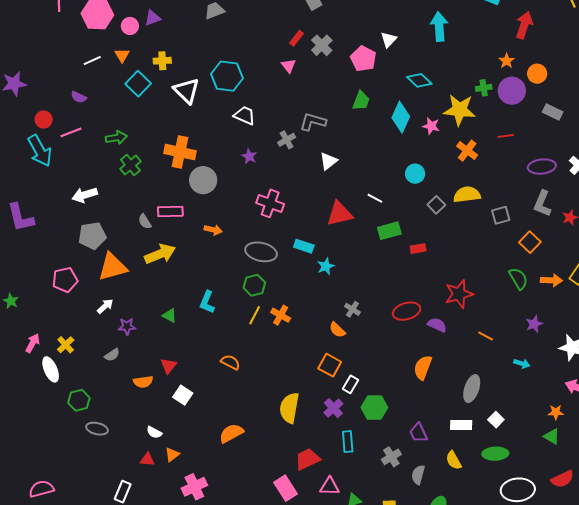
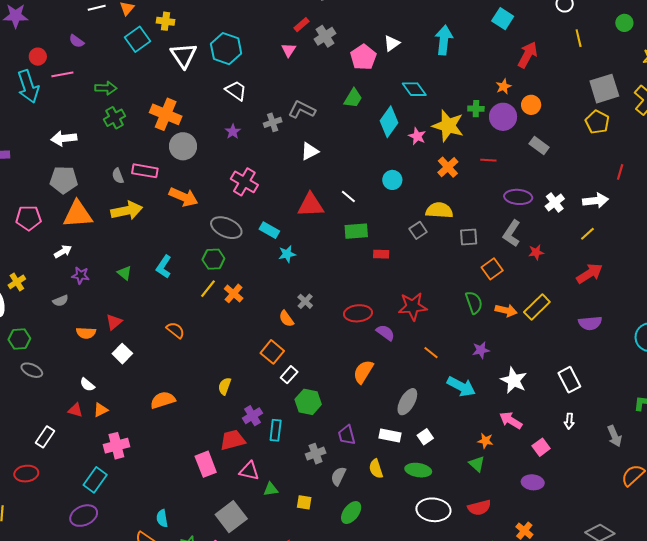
gray square: (436, 205) -> (418, 230), moved
orange arrow: (213, 230) -> (183, 197), size x1.6
cyan arrow: (522, 364) -> (461, 387), size x1.8
yellow semicircle: (289, 408) -> (225, 386), size x0.6
purple cross: (333, 408) -> (252, 416), moved

